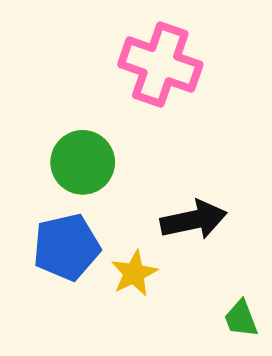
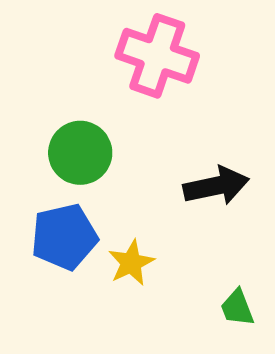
black arrow: (194, 220) -> (216, 186), moved

